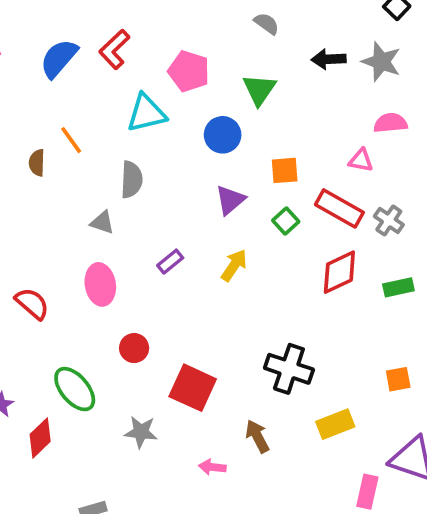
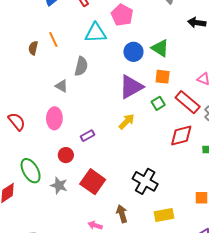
green triangle: (259, 90) -> (160, 48), moved, turned -42
purple triangle: (230, 200) -> (131, 87), size x1.5
purple rectangle: (170, 262) -> (87, 136), moved
gray star: (141, 432) -> (59, 185), moved

